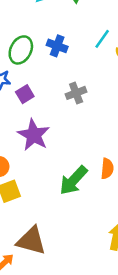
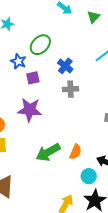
blue cross: (57, 46) -> (65, 66), moved
purple star: (34, 135) -> (30, 110), turned 30

